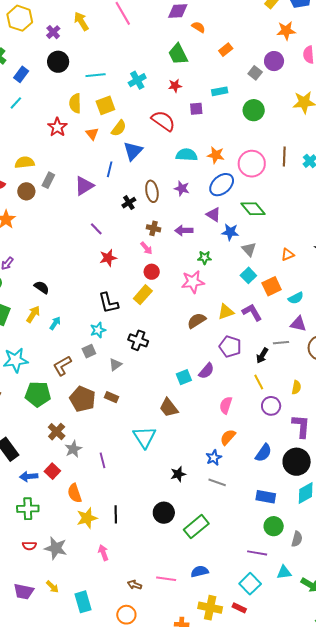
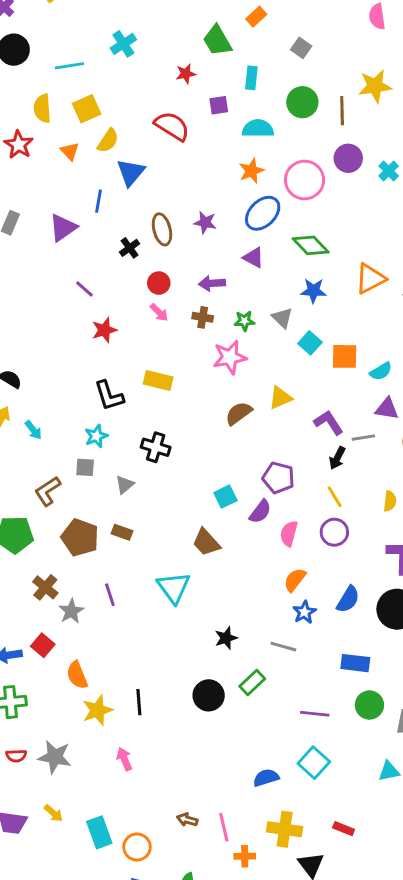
green trapezoid: (178, 54) -> (217, 41), moved
purple circle: (274, 61) -> (348, 158), moved
cyan cross: (137, 80) -> (123, 44), moved
cyan rectangle: (220, 91) -> (251, 78), turned -70
cyan semicircle: (187, 155) -> (258, 128), moved
orange star: (216, 155) -> (251, 171), turned -30
brown line: (284, 156) -> (342, 111), moved
brown cross: (153, 228) -> (203, 317), moved
blue star: (230, 232) -> (313, 291), moved
gray triangle: (249, 249) -> (282, 318), moved
orange triangle: (288, 255) -> (370, 279), moved, size x1.6
red circle: (152, 272) -> (159, 283), moved
orange square: (272, 286) -> (345, 356), turned 30
yellow rectangle: (143, 295) -> (158, 380), turned 66
purple L-shape: (252, 312) -> (329, 422), moved
cyan arrow: (55, 323) -> (33, 430), turned 112
purple pentagon: (230, 347) -> (278, 478), moved
gray square: (89, 351) -> (85, 467), turned 32
purple semicircle: (206, 371) -> (260, 512), moved
purple circle: (271, 406) -> (334, 532), moved
blue star: (214, 458) -> (304, 612), moved
purple line: (102, 460) -> (110, 595), moved
green rectangle: (196, 527) -> (252, 682), moved, size x0.7
purple line: (257, 553) -> (315, 714), moved
pink line: (166, 579) -> (224, 827), moved, turned 72
cyan square: (250, 584) -> (314, 763), moved
brown arrow: (135, 585) -> (187, 820), moved
red rectangle: (239, 608) -> (344, 829), moved
orange circle: (126, 615) -> (137, 847), moved

